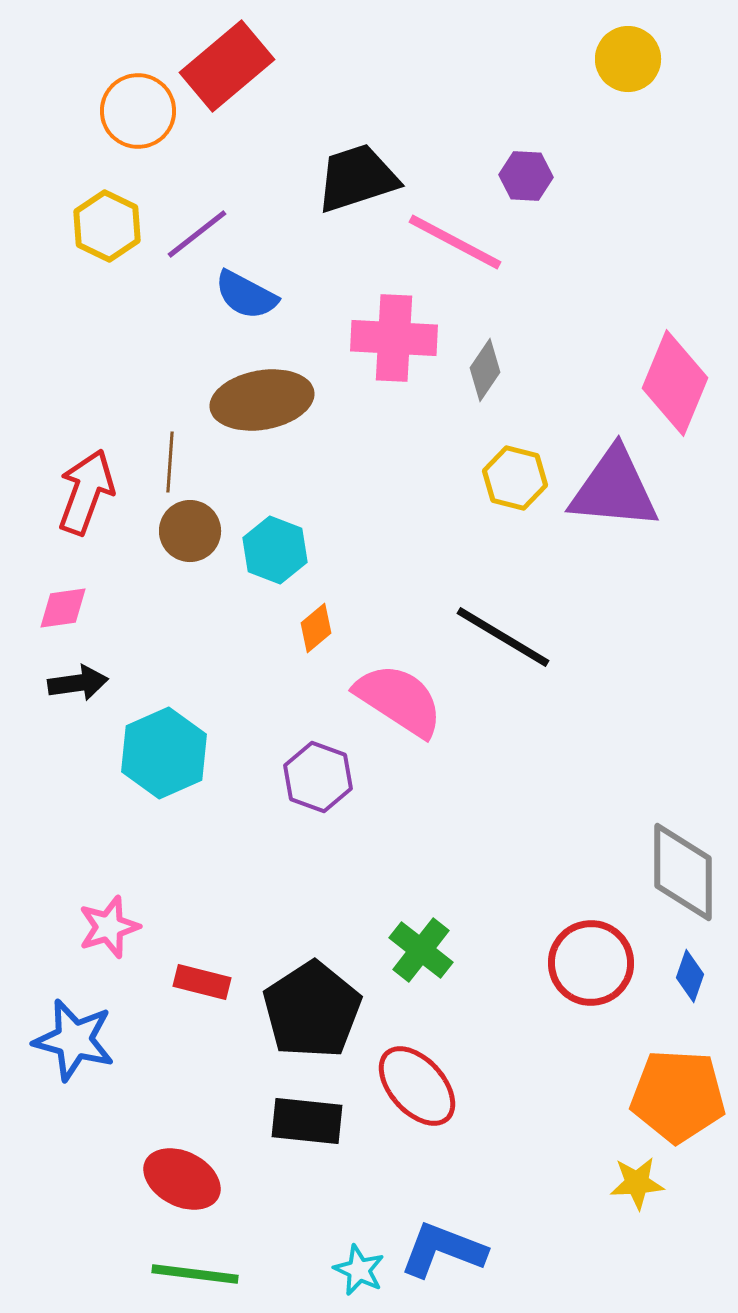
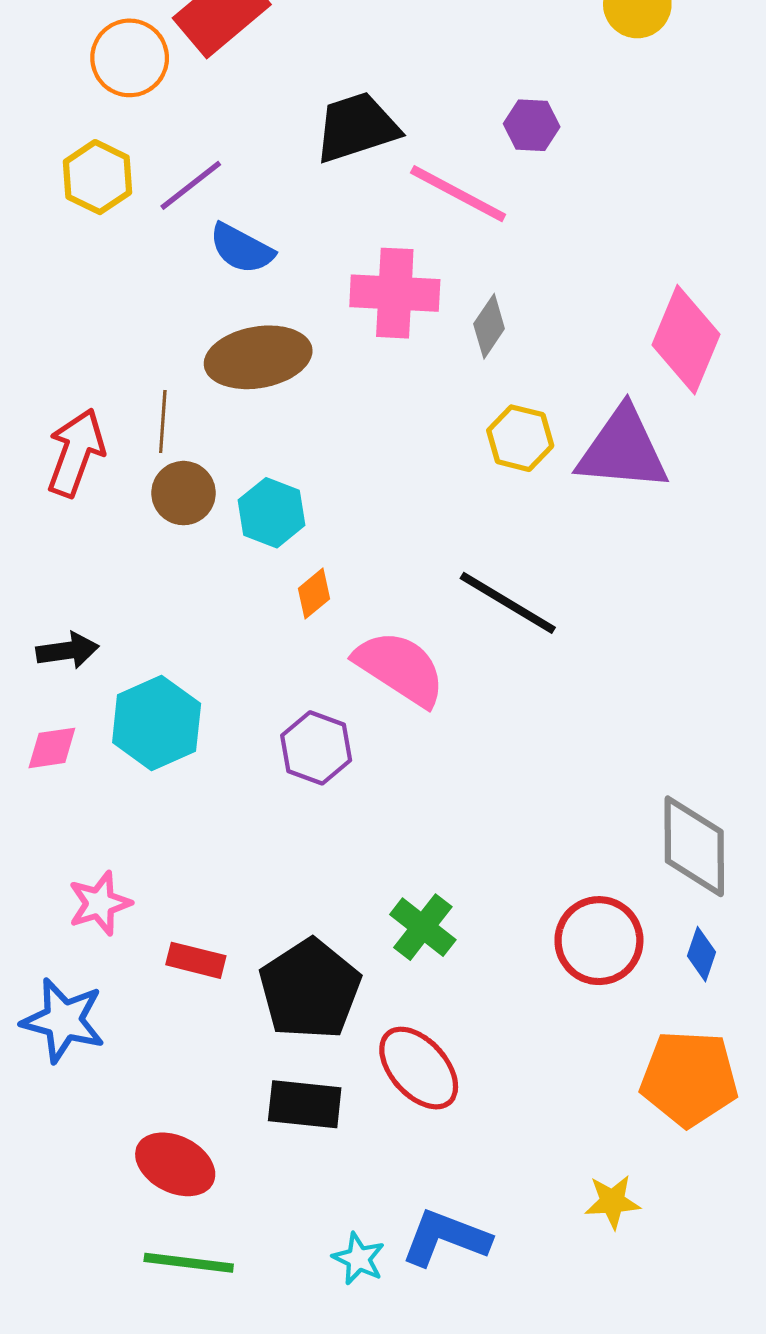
pink diamond: (63, 608) -> (52, 748), moved
yellow star: (637, 1183) -> (612, 1202), moved

